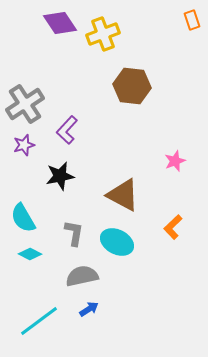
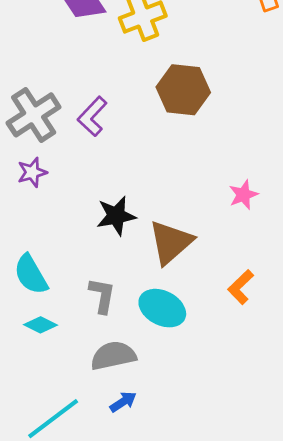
purple L-shape: (67, 130) -> (92, 116), moved
black star: (60, 176) -> (116, 216), moved
brown triangle: (123, 195) -> (171, 242), turned 51

